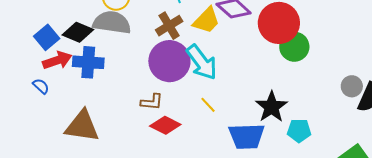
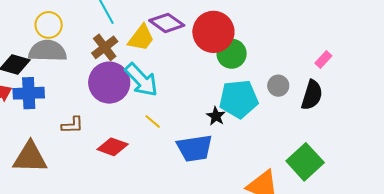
gray circle: (352, 86) -> (278, 86), moved
brown L-shape: (152, 102) -> (72, 125), moved
black star: (272, 107) -> (216, 116), size x0.6
cyan pentagon: (299, 131) -> (239, 99), moved, size x1.6

